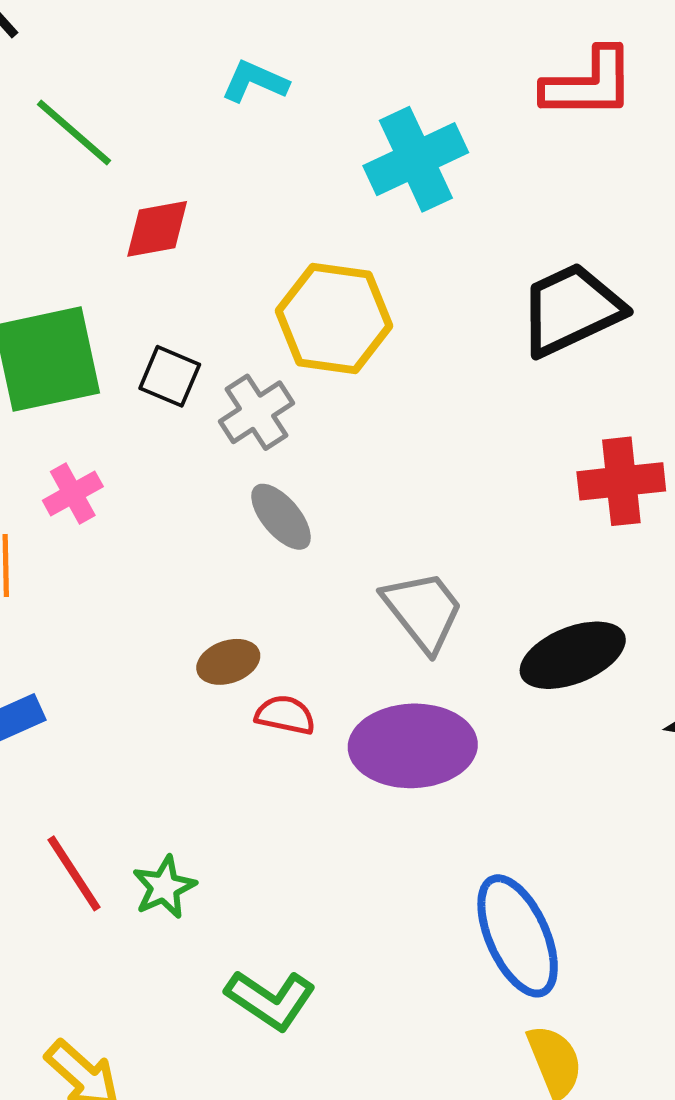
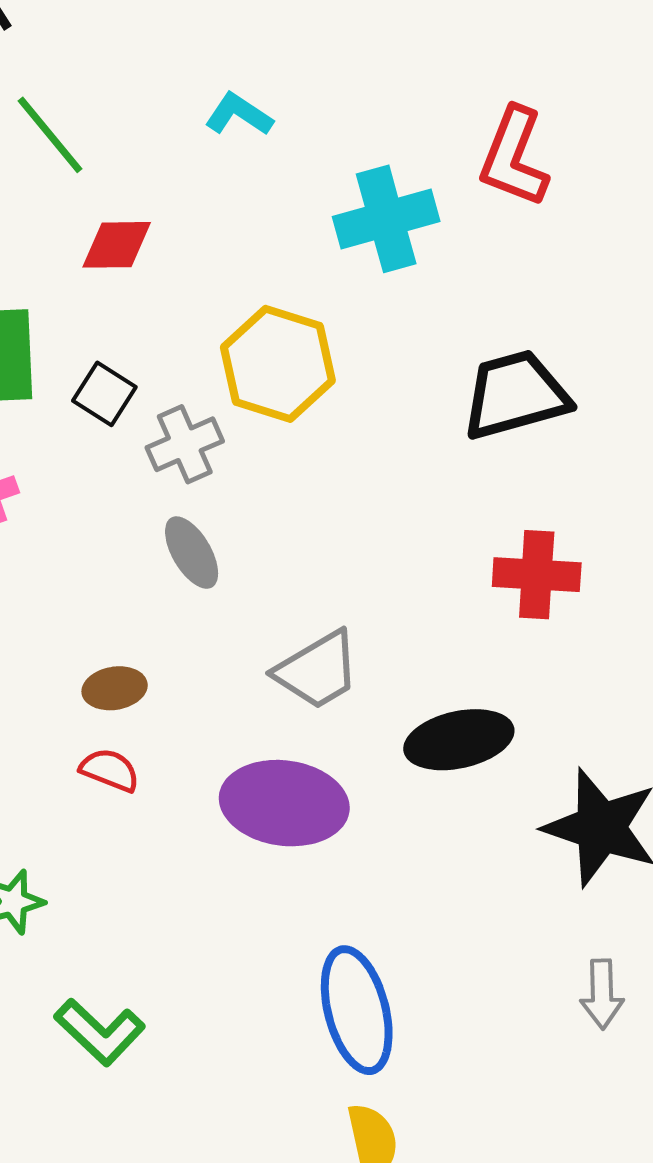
red L-shape: (589, 84) -> (514, 157), moved, turned 102
gray trapezoid: (423, 611) -> (317, 670), turned 88
red semicircle: (285, 715) -> (110, 770), moved

